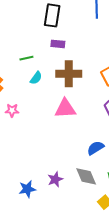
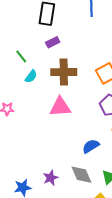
purple rectangle: (58, 44) -> (53, 42), turned -32
green line: (26, 58) -> (21, 57), turned 64

